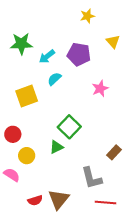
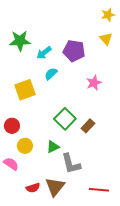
yellow star: (87, 16) -> (108, 15), moved
green triangle: (56, 147) -> (53, 147), moved
brown rectangle: (114, 152) -> (88, 126), moved
gray L-shape: (92, 178) -> (71, 164), moved

